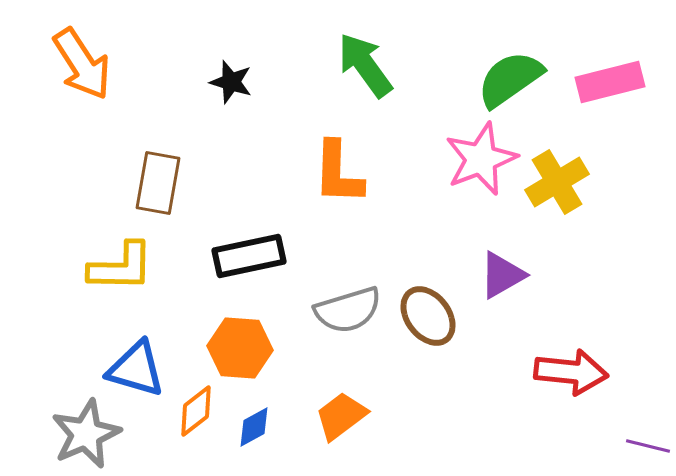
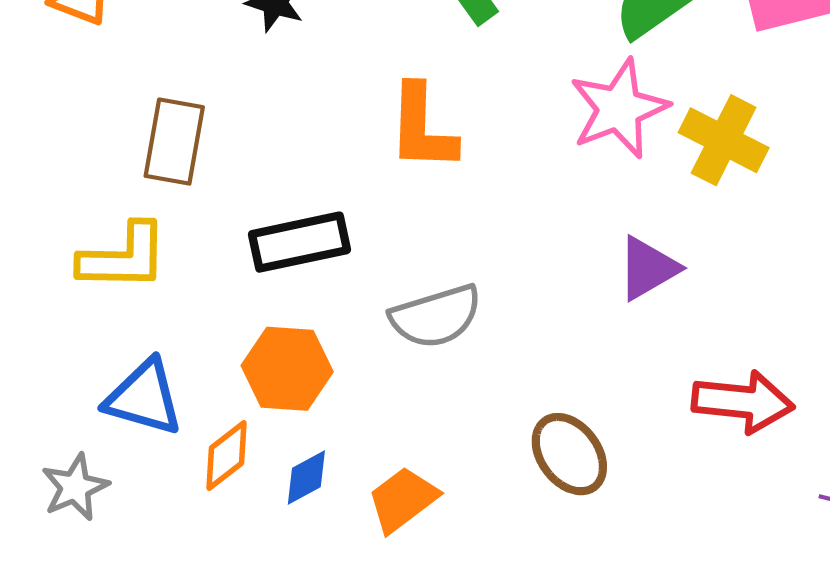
yellow cross: (557, 182) -> (724, 140), turned -32
brown ellipse: (428, 316) -> (569, 454), moved
orange trapezoid: (341, 416) -> (403, 500), moved
gray star: (86, 434) -> (75, 487), size x0.7

